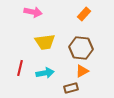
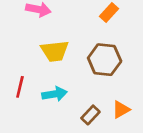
orange triangle: (82, 71) -> (121, 110), moved
brown rectangle: (71, 88) -> (90, 115), turned -32

